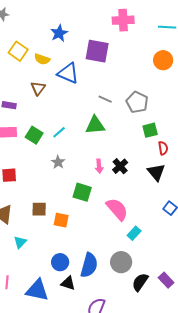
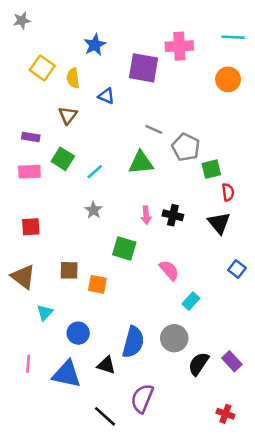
pink cross: (123, 20) -> (179, 46), moved
yellow semicircle: (42, 59) -> (73, 78), turned 63
blue triangle: (68, 73) -> (106, 96), size x0.6
gray pentagon: (137, 102) -> (186, 147), moved
green square: (34, 135) -> (63, 159), moved
black cross: (120, 166) -> (173, 215), turned -35
pink semicircle: (117, 209) -> (169, 270), size x0.7
blue circle: (60, 262) -> (78, 333), moved

